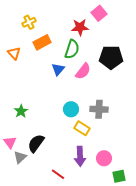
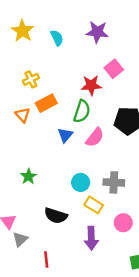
orange triangle: (14, 53) -> (23, 115), moved
green star: (21, 111) -> (28, 177), moved
black semicircle: (36, 143) -> (56, 216), moved, turned -108
pink circle: (104, 158) -> (123, 223), moved
red line: (58, 174) -> (46, 259), moved, turned 48

